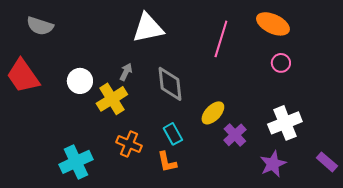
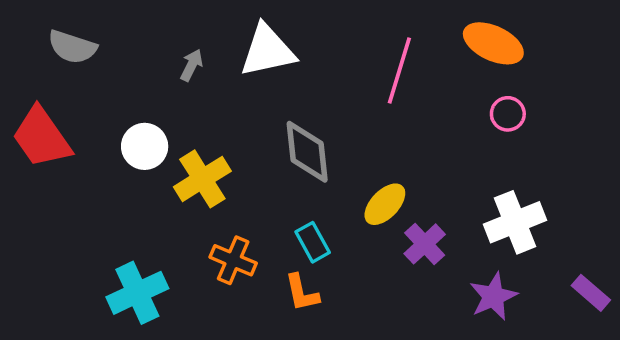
gray arrow: (126, 72) -> (192, 65), moved

